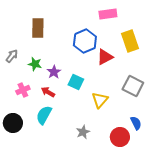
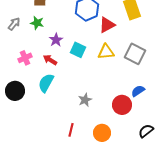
green star: (35, 64) -> (37, 23), moved
yellow triangle: (100, 100) -> (106, 52), moved, turned 42
blue semicircle: (136, 123) -> (138, 91), turned -96

